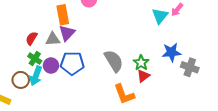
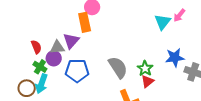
orange rectangle: (63, 15) -> (85, 22), moved
red semicircle: (31, 38) -> (36, 47), turned 128
purple circle: (51, 66) -> (54, 58), moved

